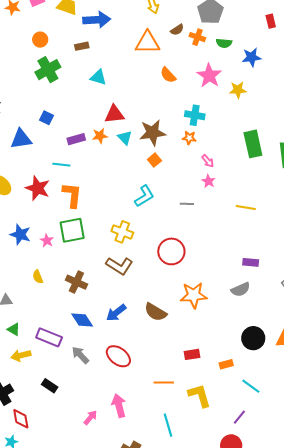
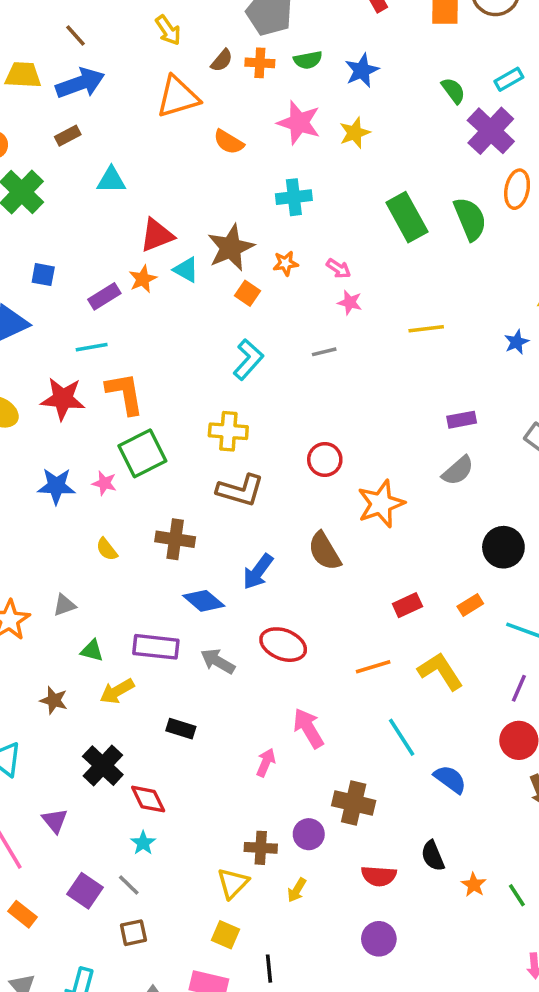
orange star: (189, 138) -> (286, 263), moved
red circle: (171, 251) -> (325, 459), moved, size x0.7
brown semicircle: (156, 312) -> (324, 551), turned 45

